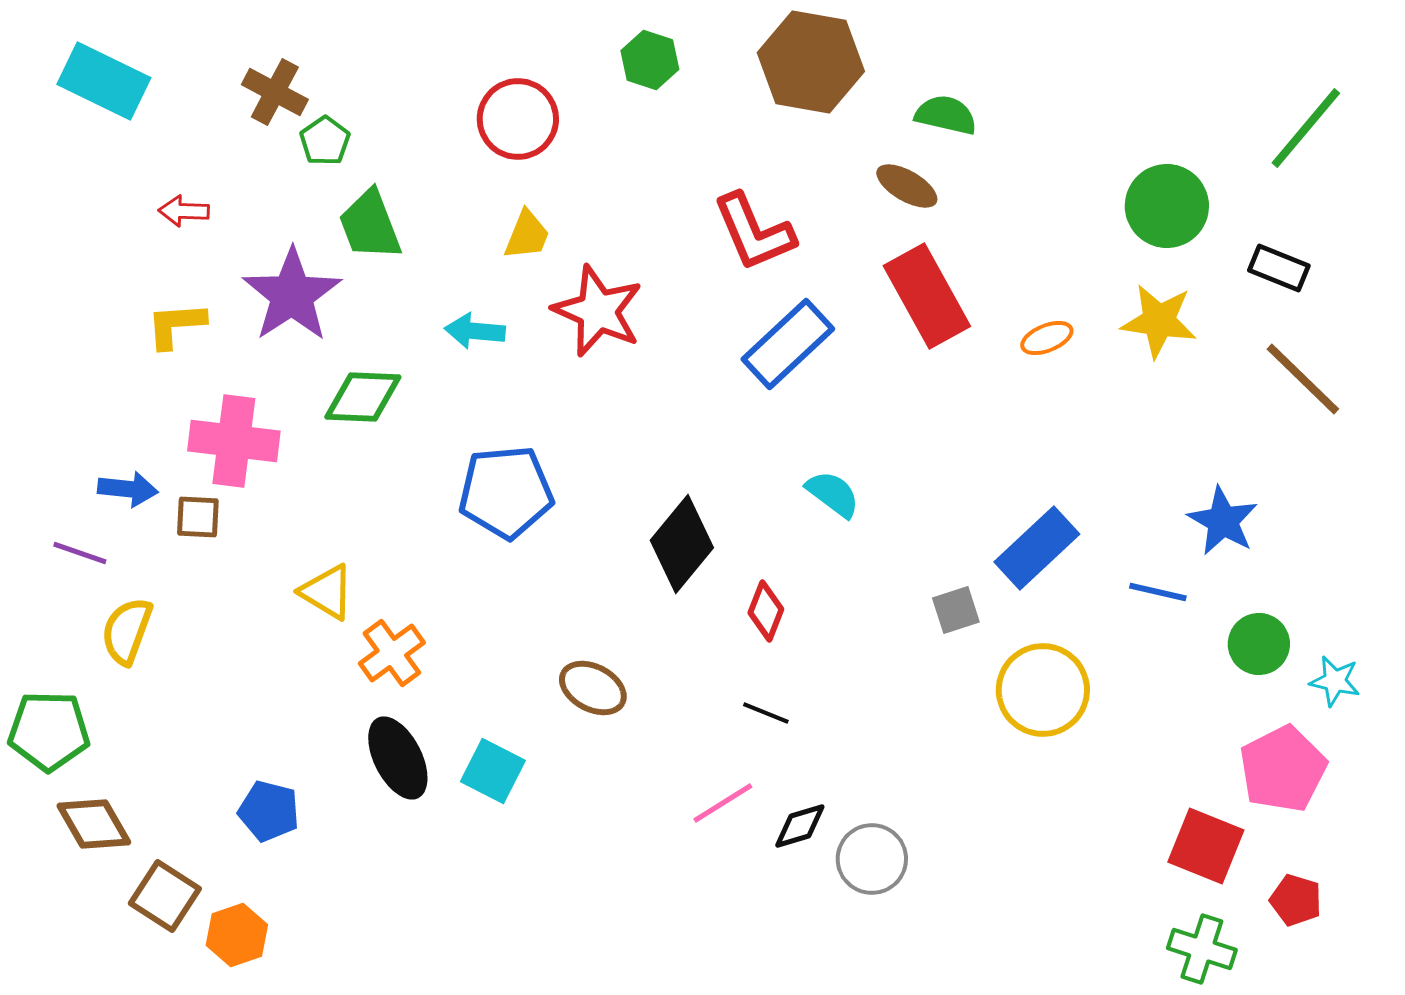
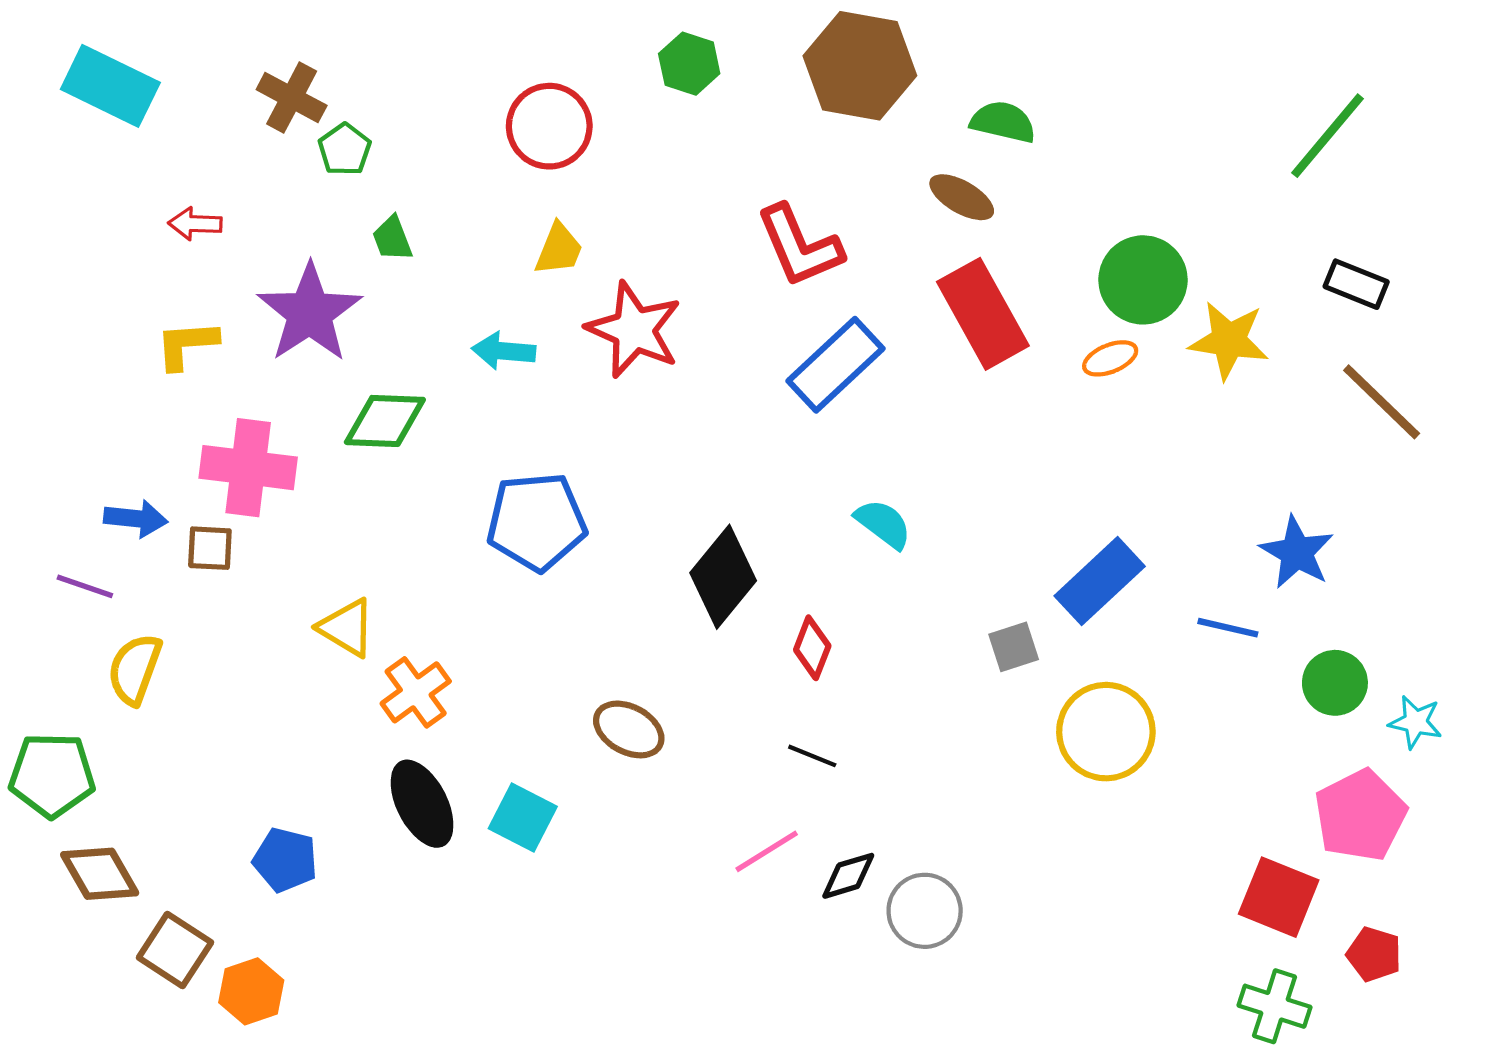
green line: (1306, 128) -> (1327, 136), moved
green circle: (1167, 206) -> (1143, 280), moved
green trapezoid: (370, 225) -> (392, 239), size x0.6

